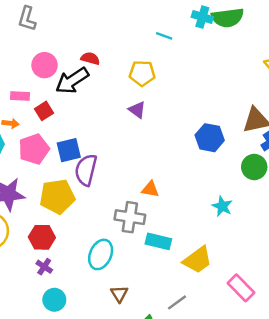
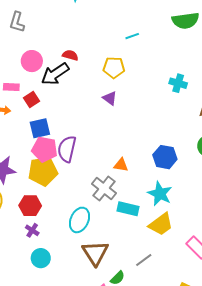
cyan cross: (202, 17) -> (178, 83), moved
cyan line: (164, 36) -> (132, 36), turned -40
blue hexagon: (210, 138) -> (165, 157), moved
pink pentagon: (34, 149) -> (45, 149), moved, turned 30
blue square: (69, 150) -> (40, 128), moved
cyan star: (222, 206) -> (160, 194), moved, size x1.4
gray cross: (130, 217) -> (104, 189), turned 30
brown triangle: (119, 294) -> (95, 253), size x1.8

